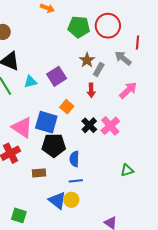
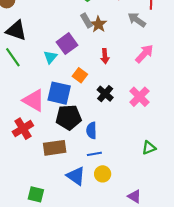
gray rectangle: (99, 69) -> (87, 20), moved, turned -56
cyan triangle: (30, 82) -> (50, 57), moved, turned -32
pink cross: (110, 126) -> (139, 97), moved
green triangle: (127, 170) -> (149, 148), moved
brown rectangle: (39, 173) -> (55, 148), size x1.5
yellow circle: (71, 200) -> (103, 174), moved

